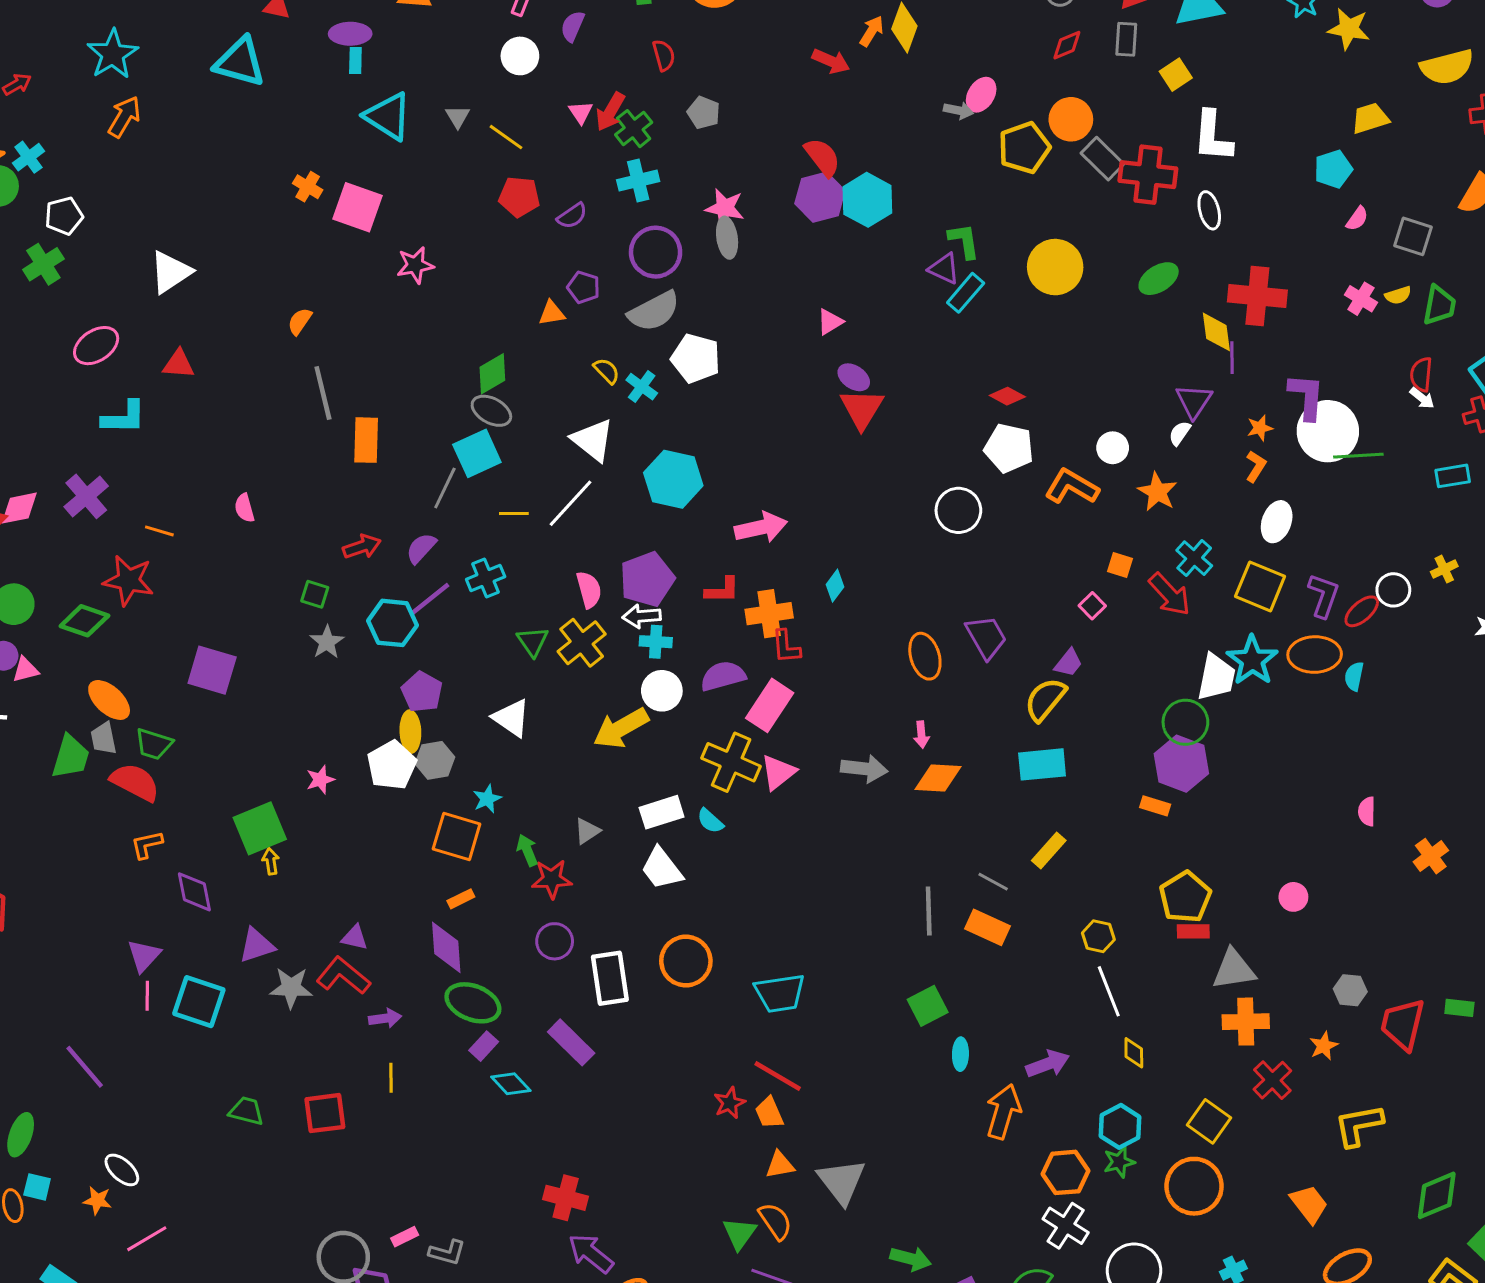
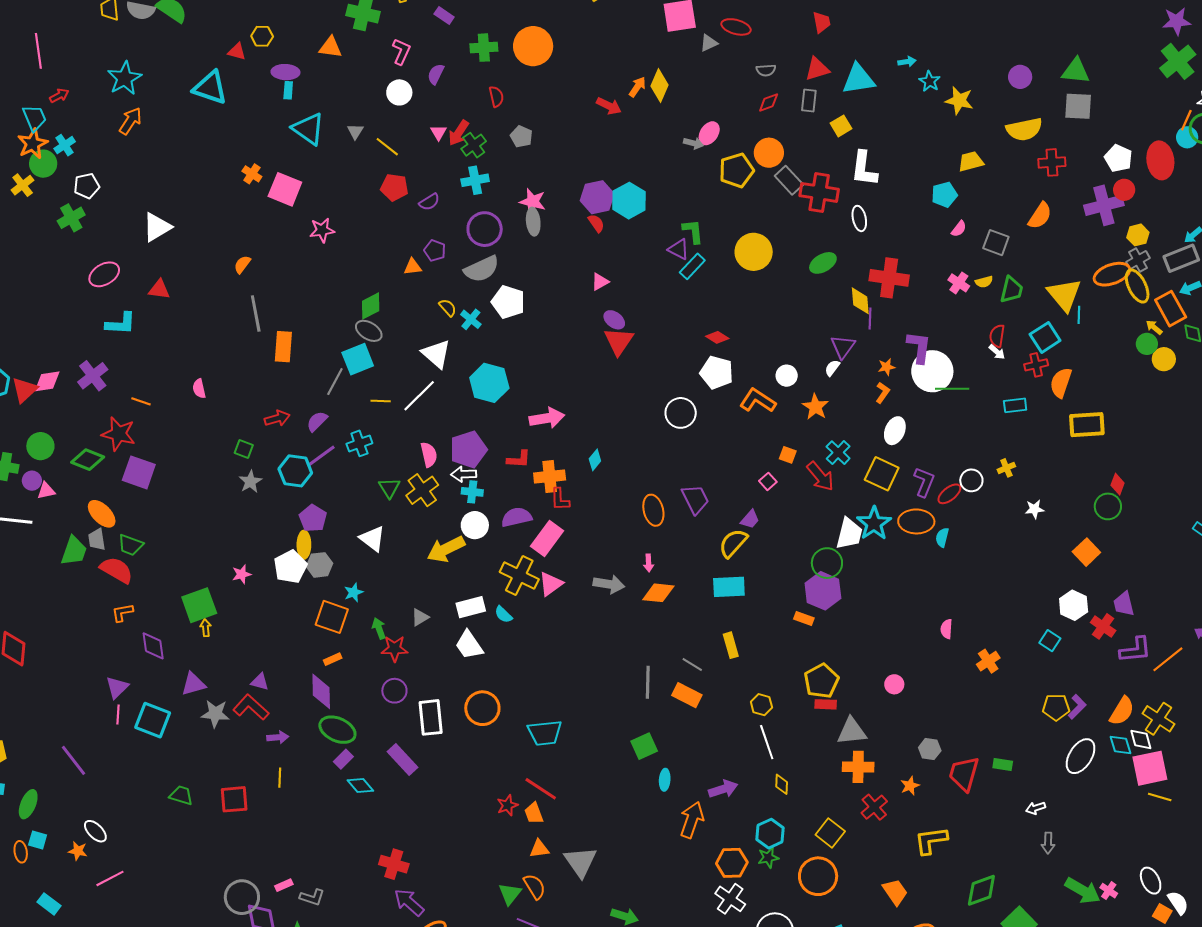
red semicircle: (822, 157) -> (596, 223), moved, size x0.7
purple square: (212, 670) -> (139, 472), moved
yellow rectangle: (1049, 851) -> (731, 645), turned -60

